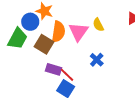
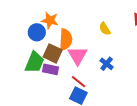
pink triangle: (78, 32) -> (78, 56), moved
green trapezoid: (17, 39) -> (35, 62), moved
purple rectangle: (53, 69) -> (51, 69), moved

